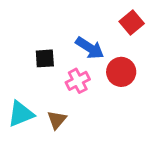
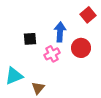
blue arrow: (90, 48) -> (60, 32), turned -120
brown triangle: (57, 120) -> (38, 88), moved

